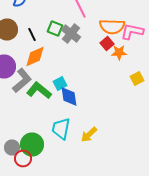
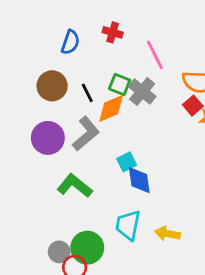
orange diamond: (35, 56) -> (111, 108), moved
gray L-shape: (22, 80) -> (86, 134), moved
green L-shape: (39, 90) -> (75, 186), moved
yellow arrow: (89, 134) -> (167, 234), turned 54

